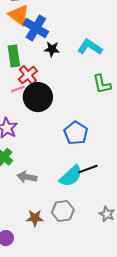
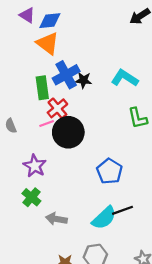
blue cross: (36, 28) -> (66, 75), moved, turned 30

